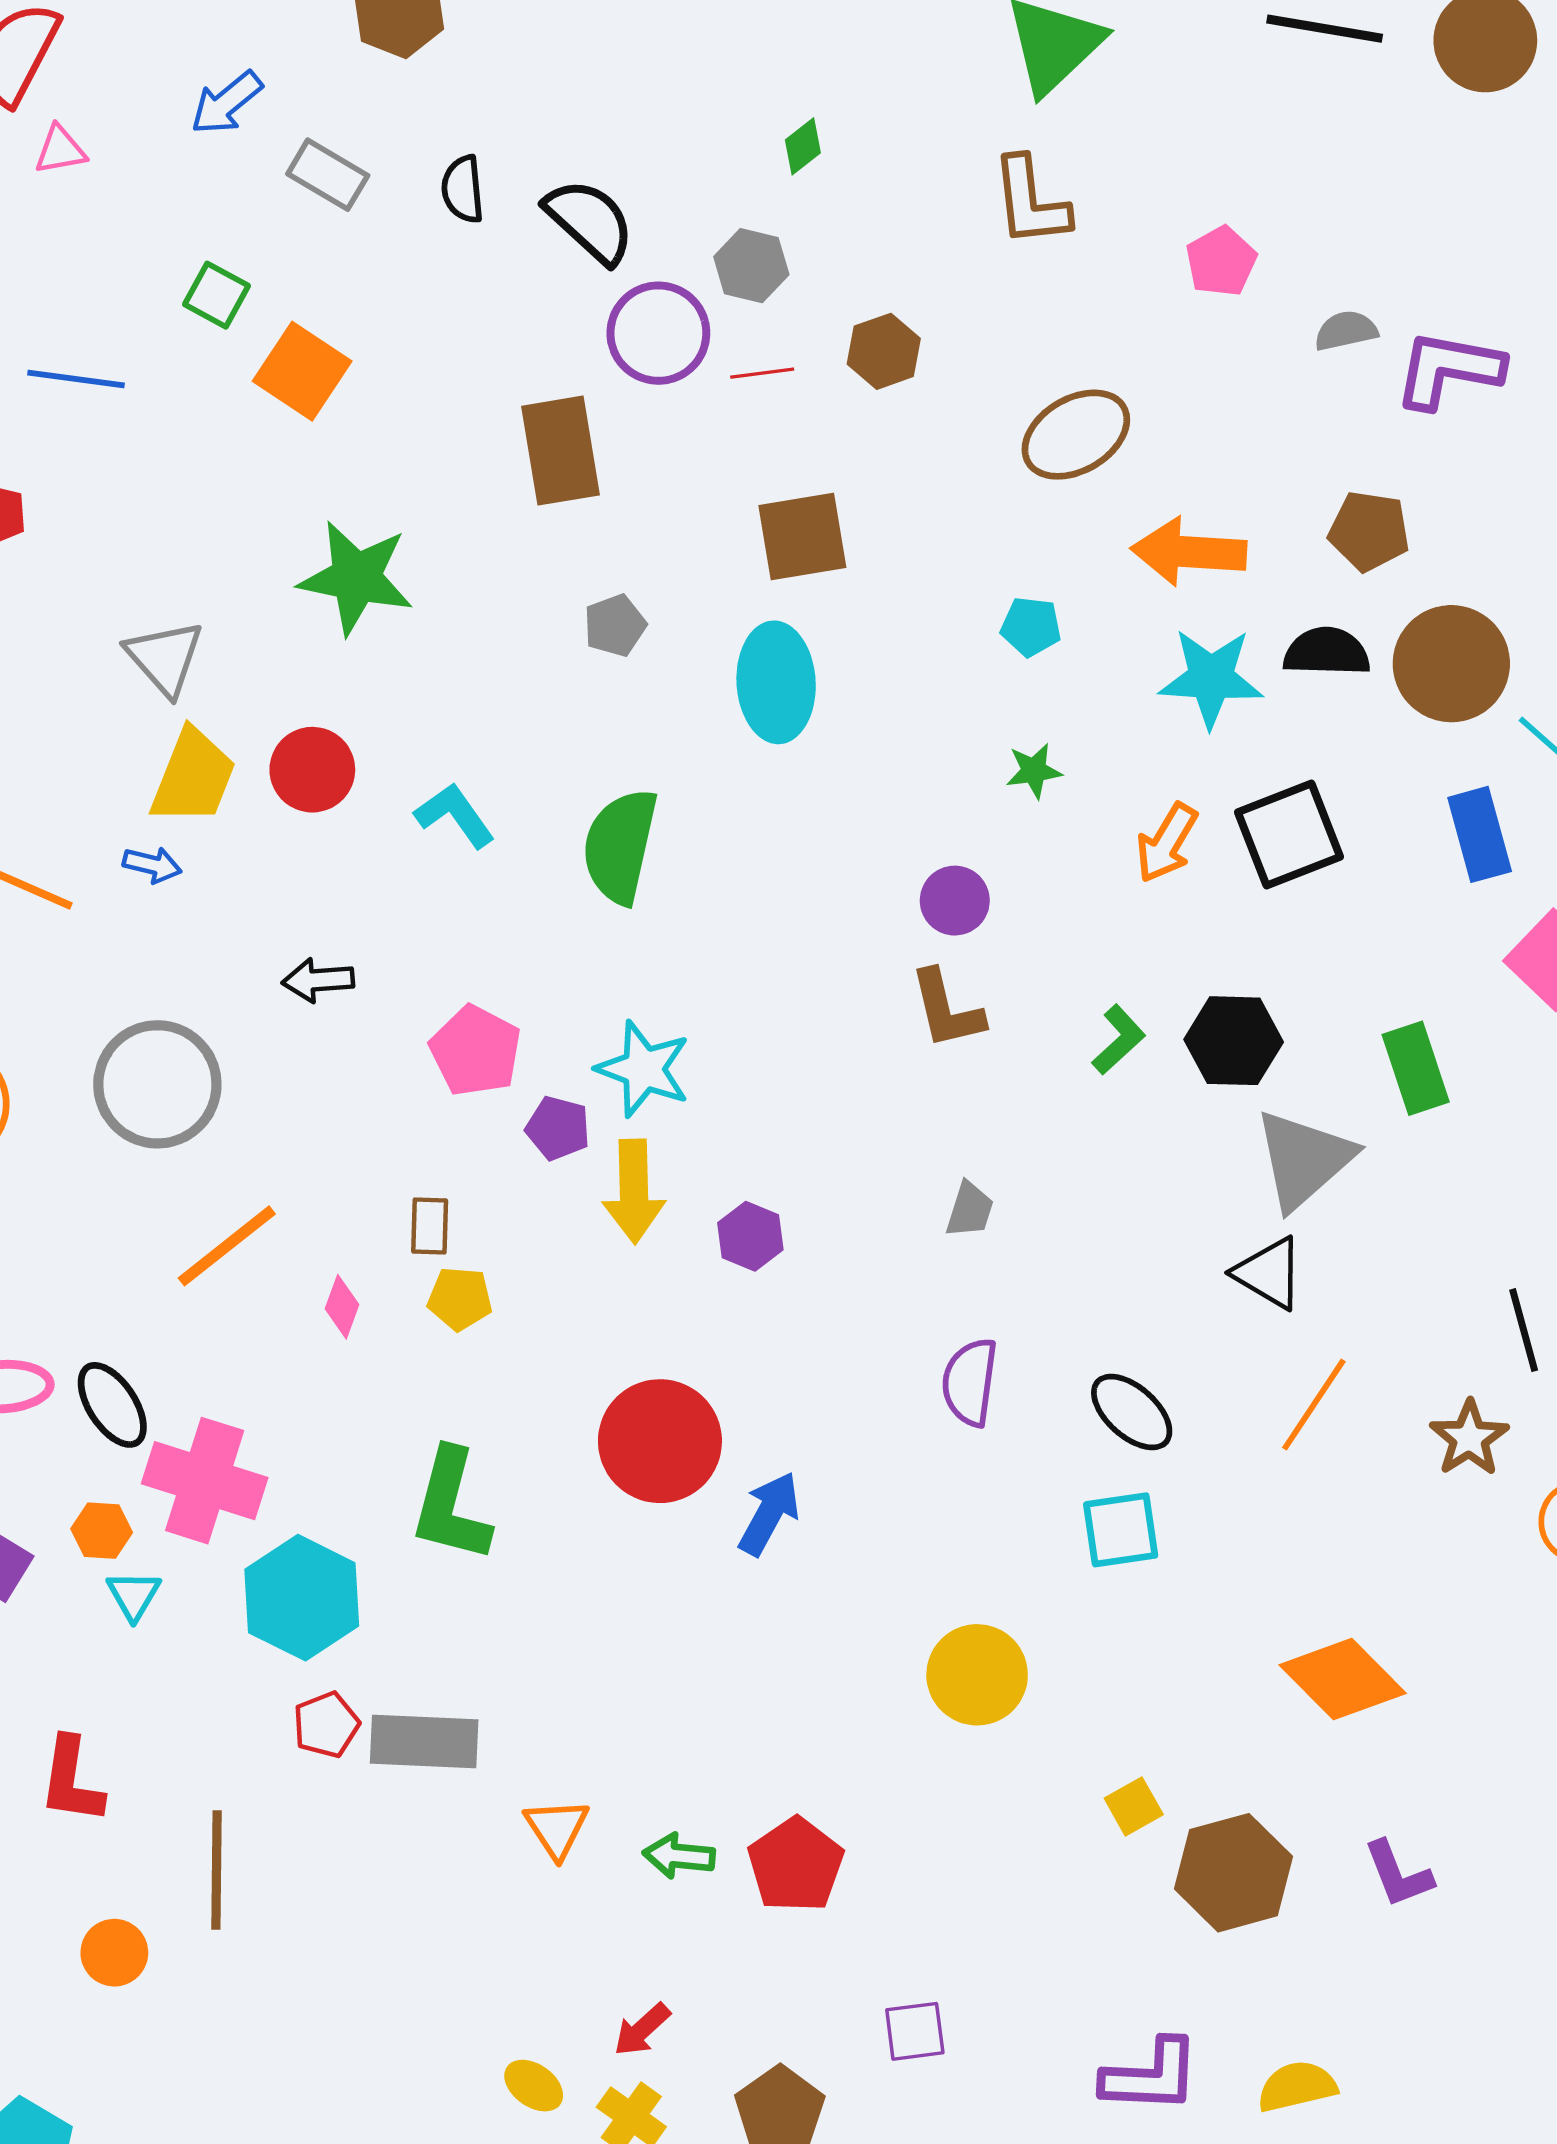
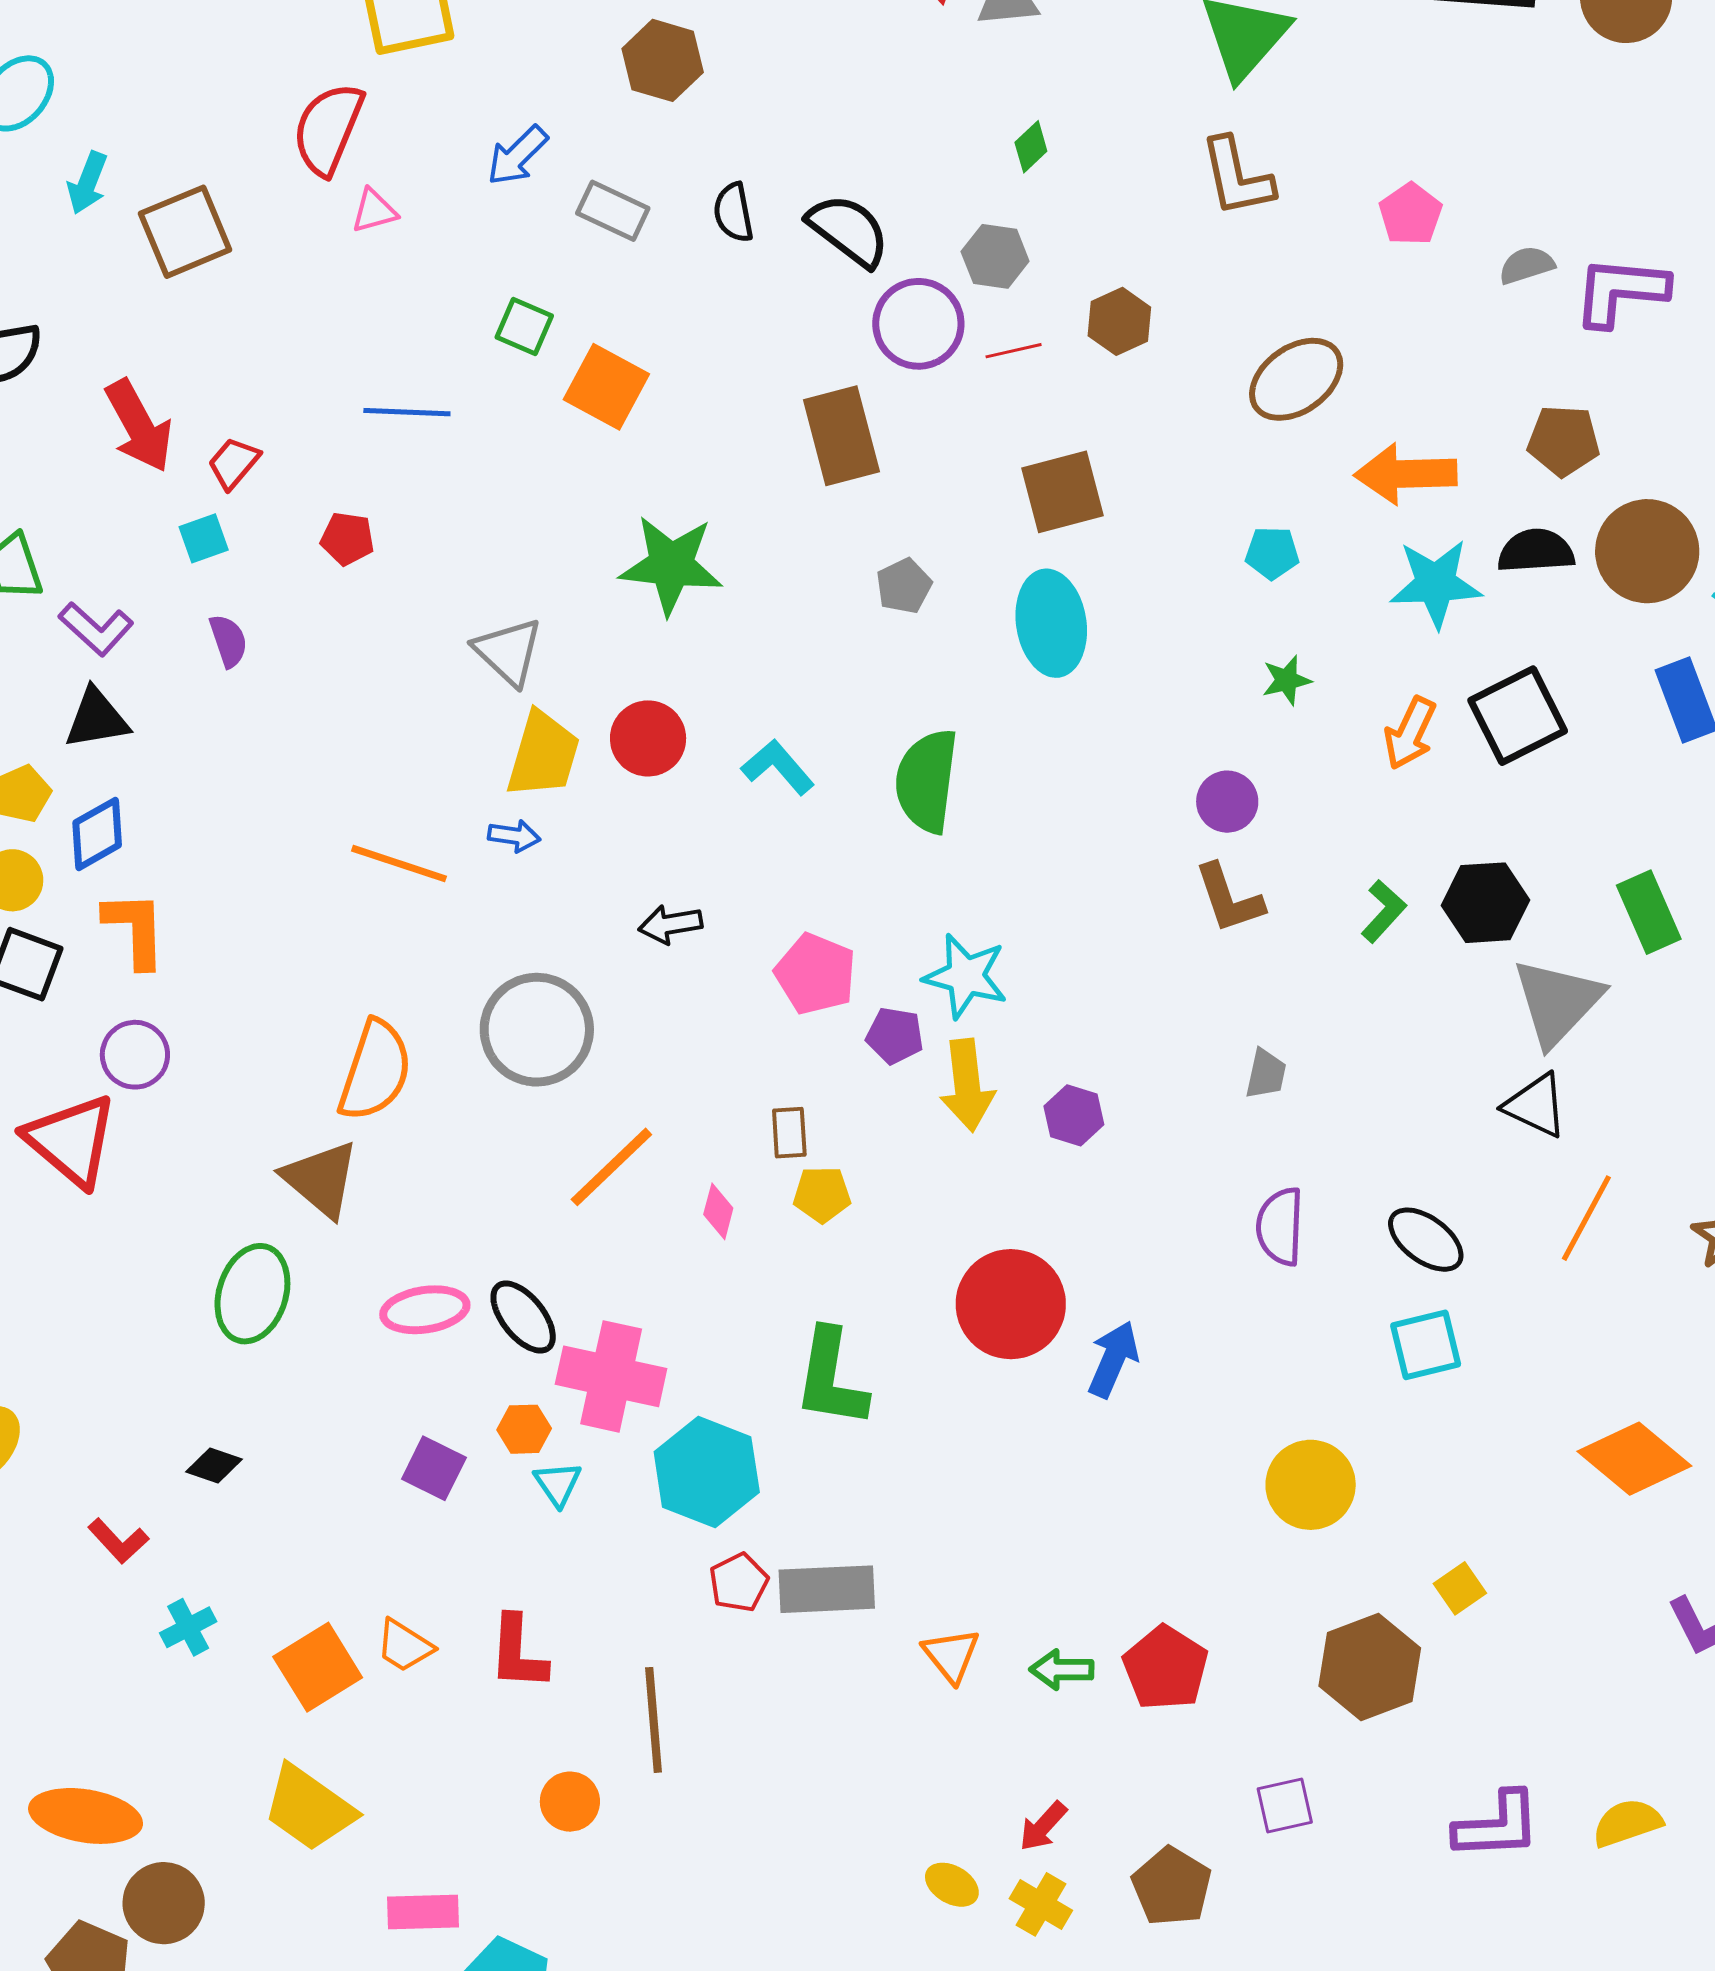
brown hexagon: (1233, 1873) -> (1370, 1667), moved

